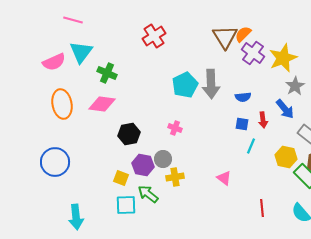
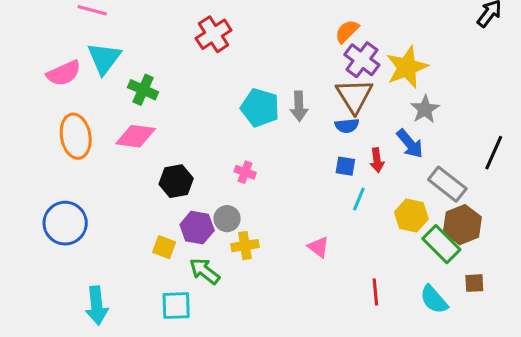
brown triangle: (225, 37) -> (354, 96), moved
gray arrow: (211, 84) -> (299, 106), size x0.7
cyan pentagon: (185, 85) -> (260, 108), turned -30
cyan square: (126, 205) -> (176, 306), moved

